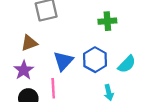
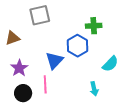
brown triangle: (29, 43) -> (13, 38), moved
blue hexagon: (95, 60) -> (77, 46), moved

